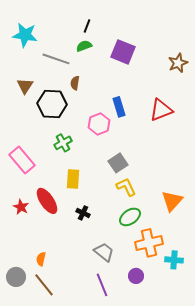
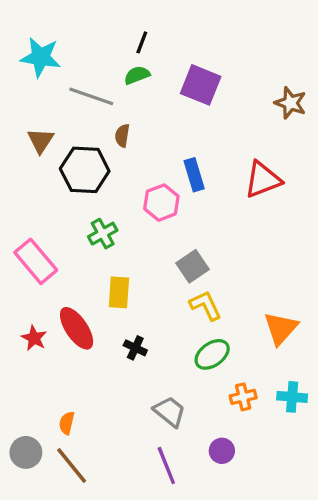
brown star: (178, 63) -> (290, 103), turned -30
orange cross: (149, 243) -> (243, 397), size x0.6
cyan cross: (174, 260) -> (292, 397), moved

